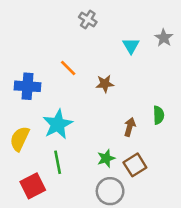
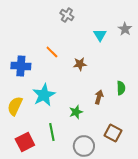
green star: (106, 158) -> (76, 112), moved
green line: (58, 162) -> (52, 132), moved
brown square: (135, 165) -> (113, 133), moved, turned -30

